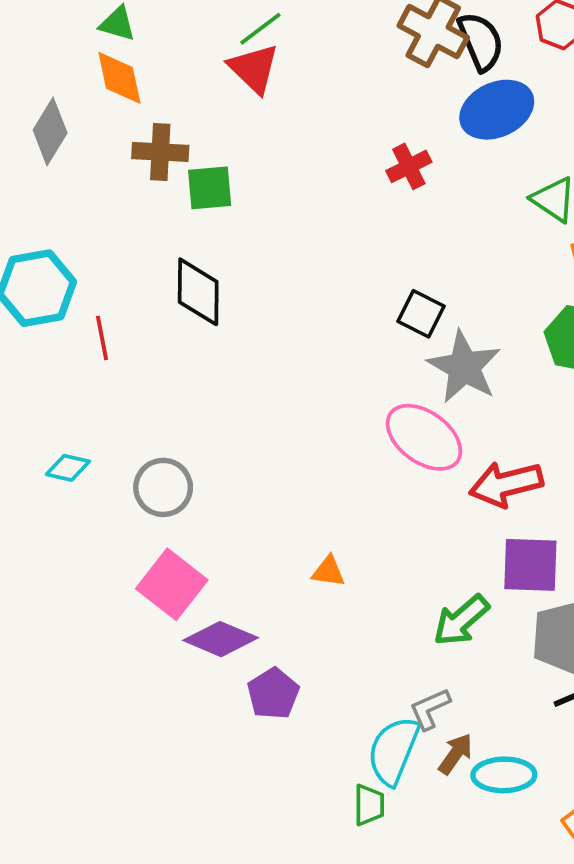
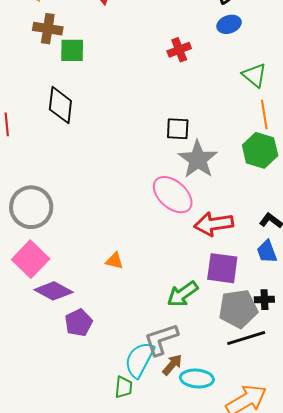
blue ellipse: (497, 110) -> (229, 24), size x0.6
black square: (421, 314) -> (178, 129), turned -30
gray circle: (163, 487) -> (31, 207), size x1.4
gray L-shape: (430, 709) -> (161, 339), size x1.5

